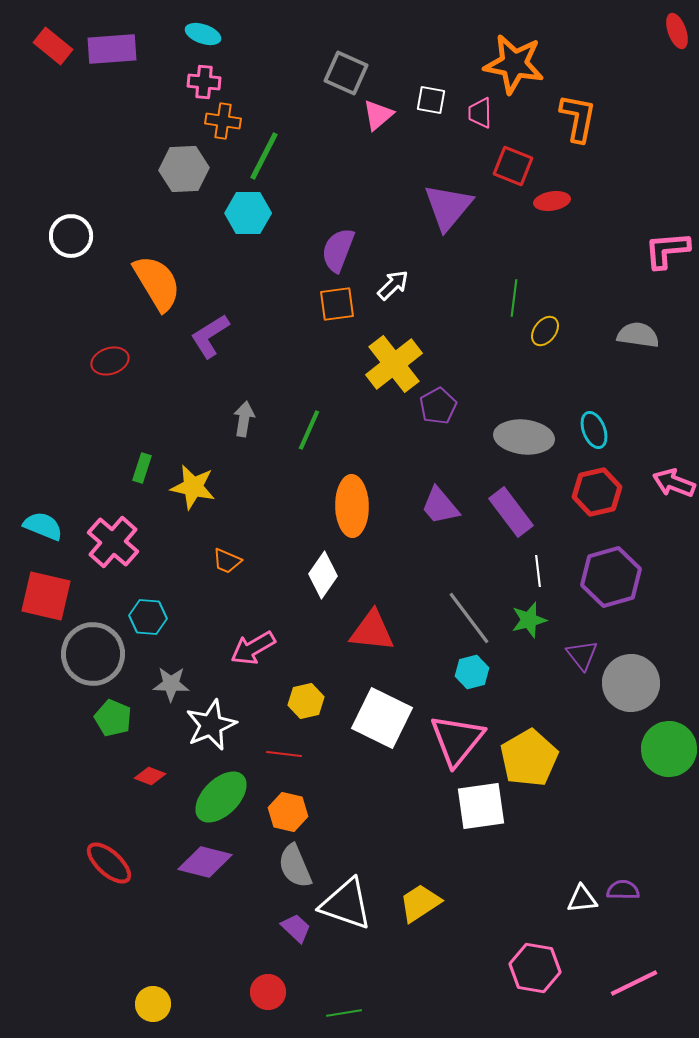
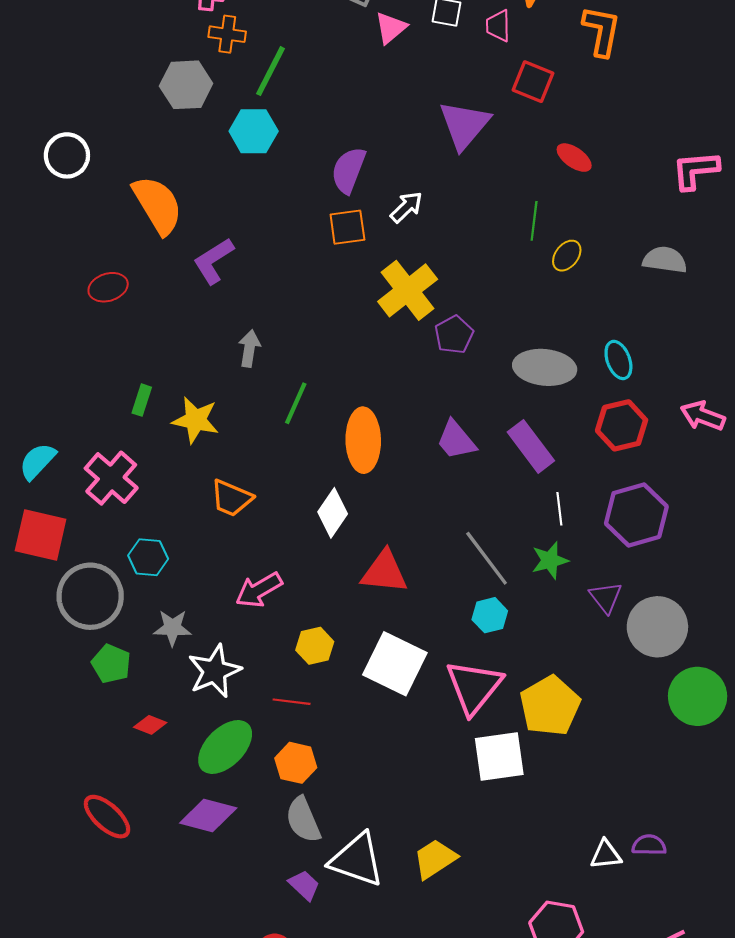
red ellipse: (552, 201) -> (574, 158), moved, turned 44
green line: (309, 430) -> (296, 403), moved
cyan semicircle: (43, 526) -> (37, 461), turned -69
orange trapezoid: (227, 561) -> (231, 498), size x1.4

